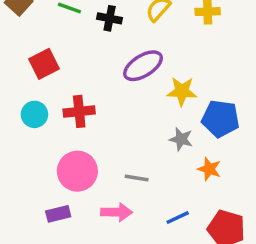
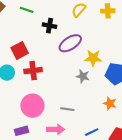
black cross: (110, 18) -> (50, 26), moved
red square: (44, 64) -> (20, 50), moved
gray star: (181, 139) -> (83, 76), moved

